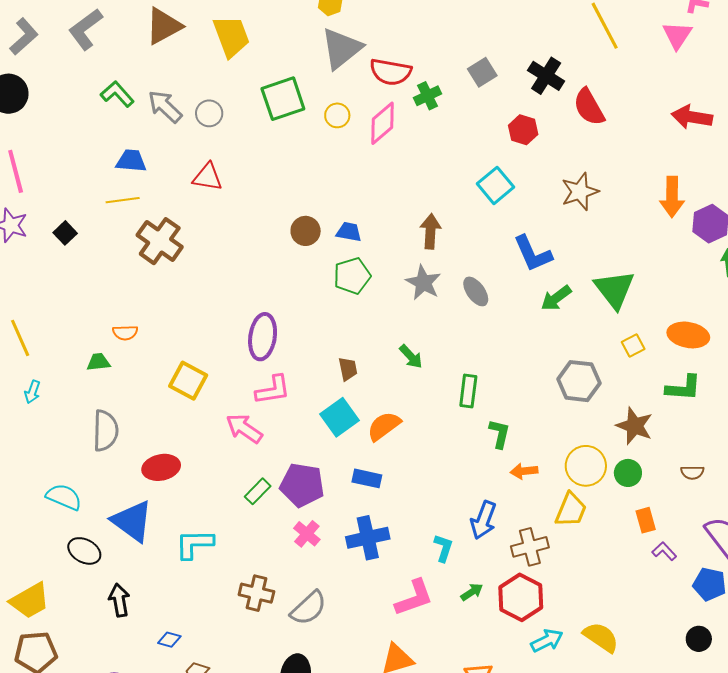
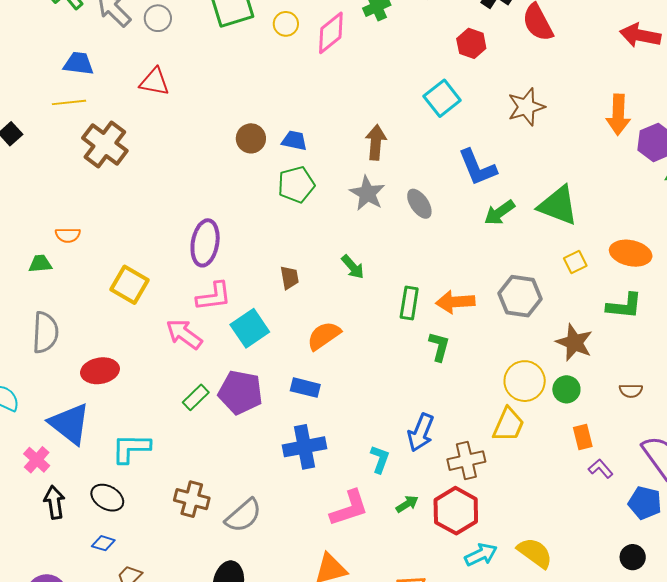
green triangle: (614, 289) -> (558, 205), turned -33
cyan square: (339, 417) -> (250, 328), moved
orange arrow: (524, 471) -> (455, 302), moved, size x1.4
pink cross: (307, 534) -> (37, 460), moved
black ellipse: (84, 551) -> (107, 498), moved

